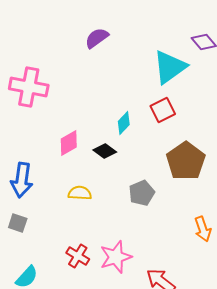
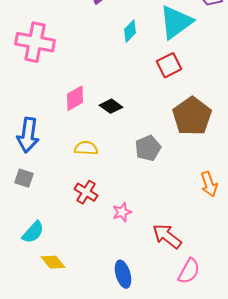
cyan diamond: (124, 123) -> (130, 31), moved
red cross: (78, 256) -> (86, 192), moved
pink star: (116, 257) -> (122, 212), size x0.6

